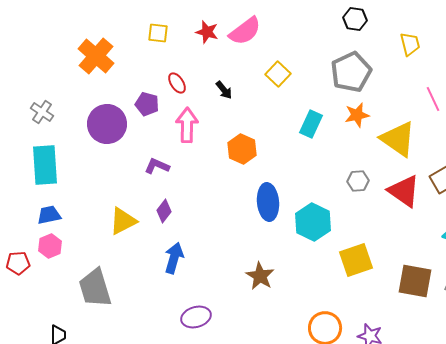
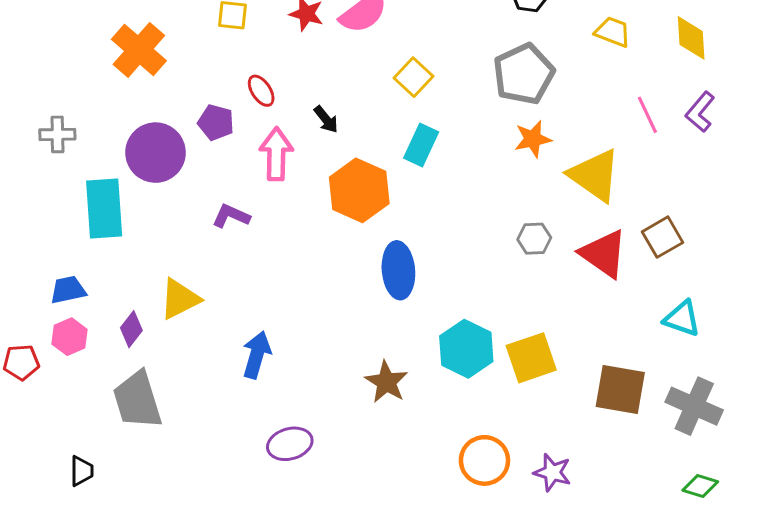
yellow trapezoid: (410, 44) -> (613, 32), turned -55
black arrow: (224, 90) -> (326, 119), moved
gray cross: (42, 112) -> (57, 134), turned -35
cyan rectangle: (311, 124) -> (421, 145), moved
orange hexagon: (242, 149) -> (359, 190), size x1.4
cyan rectangle: (45, 165) -> (104, 208), moved
purple diamond: (164, 211) -> (131, 329), moved
cyan hexagon: (313, 222) -> (466, 349), moved

